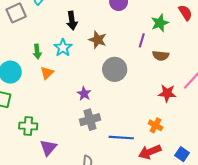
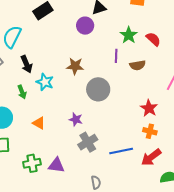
red semicircle: (185, 13) -> (153, 39), moved
black arrow: (72, 20) -> (26, 64), moved
orange triangle: (47, 73) -> (39, 123), moved, turned -32
red star: (167, 93) -> (149, 108), moved, turned -30
purple triangle: (48, 148) -> (56, 165), moved, turned -48

